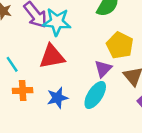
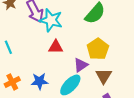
red triangle: (52, 57) -> (56, 47), moved, size x0.7
orange cross: (23, 91) -> (12, 82), moved, turned -35

